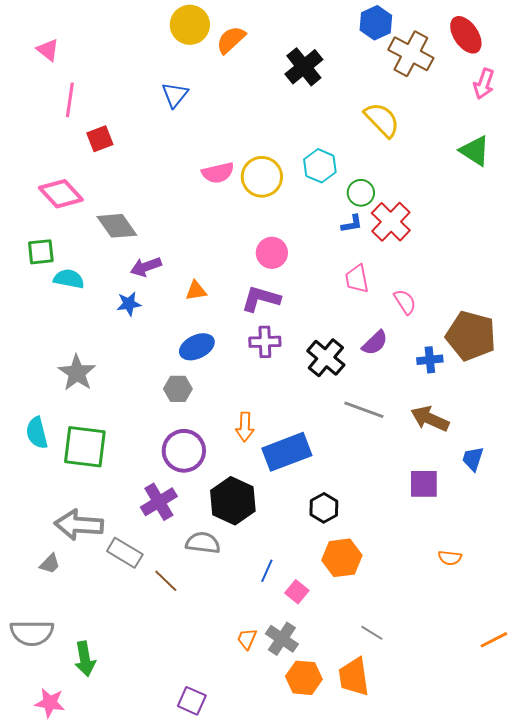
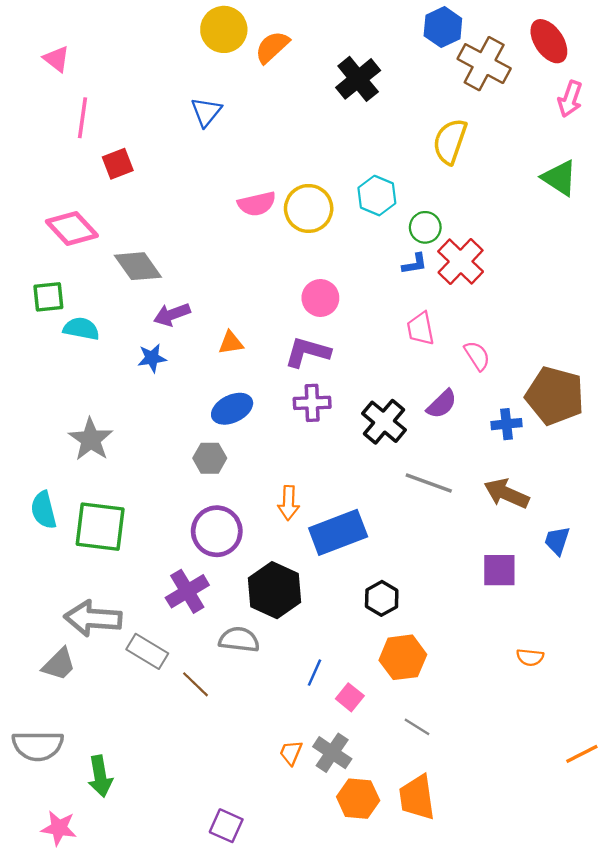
yellow semicircle: (382, 120) -> (450, 141), turned -117
gray trapezoid: (50, 564) -> (59, 664), size x1.4
gray line: (372, 633) -> (417, 727), moved

